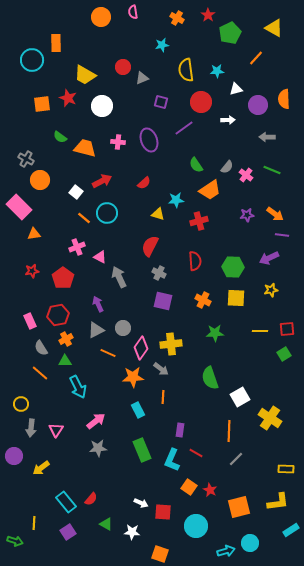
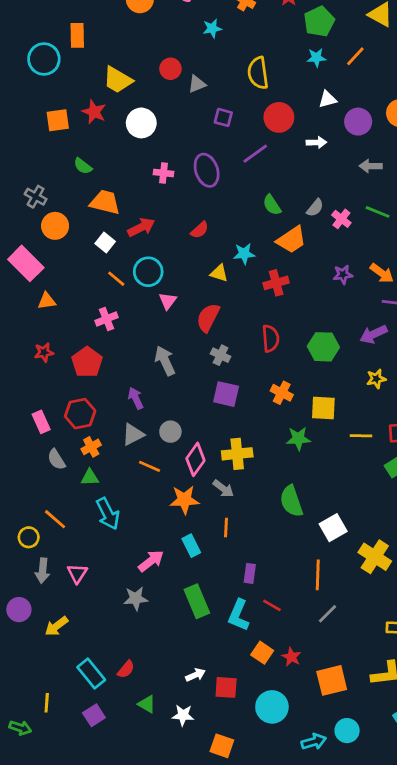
cyan star: (162, 45) -> (212, 28), moved
cyan star: (217, 71) -> (316, 58), moved
orange trapezoid: (85, 148) -> (105, 202), moved
pink triangle: (100, 257) -> (168, 301), moved, turned 40
yellow square: (236, 298) -> (323, 408), moved
orange line: (40, 373) -> (55, 519), moved
pink arrow: (96, 421) -> (151, 561), moved
white arrow: (141, 503) -> (195, 675), turned -48

